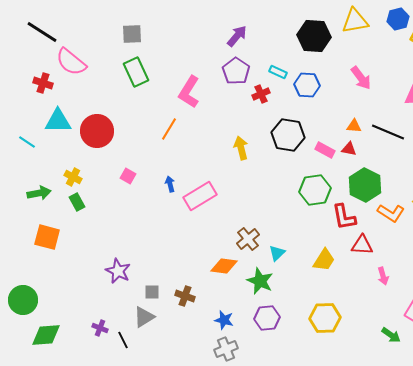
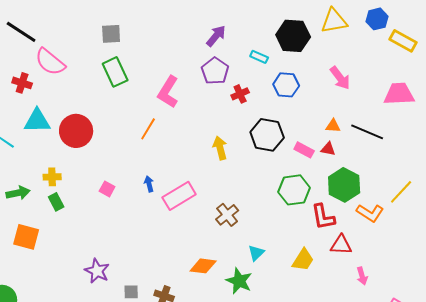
cyan rectangle: (278, 72) -> (259, 57), moved
pink square: (128, 176) -> (107, 189), moved
yellow cross: (73, 177) -> (52, 177), turned -30
brown cross: (248, 239) -> (227, 215), moved

